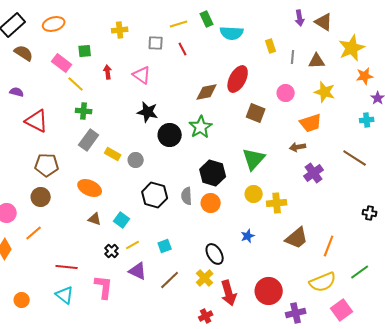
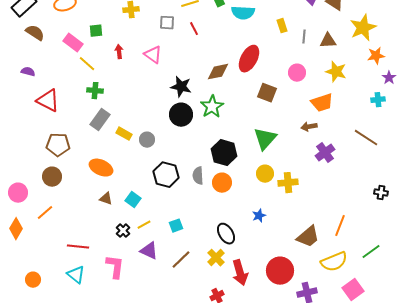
black star: (148, 112) -> (181, 87), moved
brown trapezoid: (297, 238) -> (308, 237), moved

